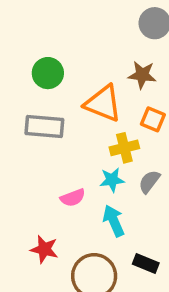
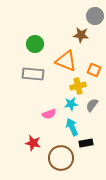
brown star: (142, 75) -> (81, 35), moved
black rectangle: (146, 264) -> (86, 143), moved, turned -32

